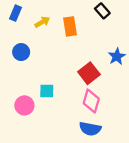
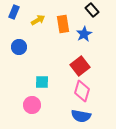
blue star: (117, 56) -> (84, 34), moved
pink circle: (24, 105) -> (32, 105), moved

